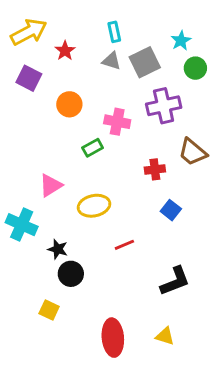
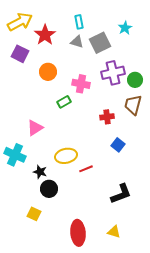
red star: (65, 51) -> (45, 35), size x1.5
green circle: (195, 68) -> (135, 80), moved
brown trapezoid: (193, 152) -> (133, 105), turned 65
yellow ellipse: (94, 206) -> (66, 156), moved

